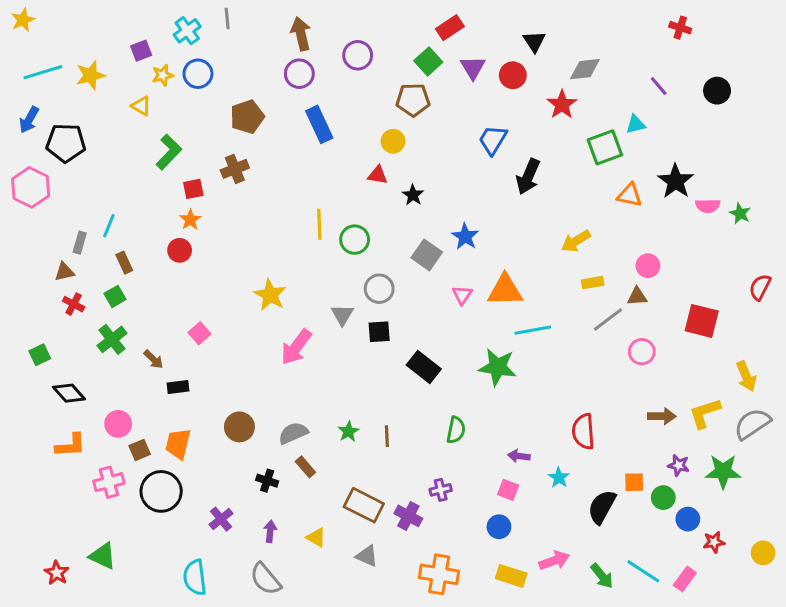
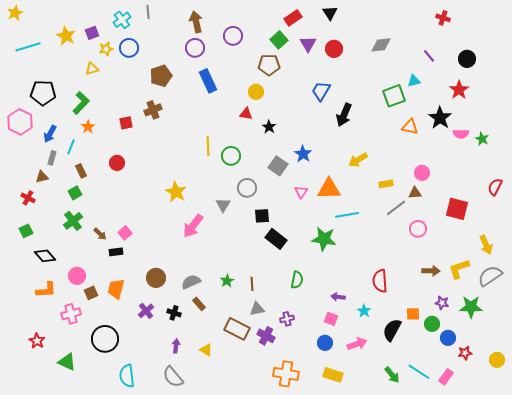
black triangle: (534, 41) -> (330, 13), moved
yellow star: (90, 75) -> (66, 36), moved, turned -30
red star: (562, 104) -> (459, 90), moved
yellow triangle: (141, 106) -> (92, 69), turned -48
blue arrow: (29, 120) -> (50, 134), moved
green L-shape: (169, 152) -> (81, 103), moved
orange star: (190, 220) -> (88, 127), moved
yellow arrow: (576, 241) -> (358, 160), moved
red cross: (74, 304) -> (28, 198), moved
black square: (379, 332) -> (262, 216), moved
pink square: (200, 333) -> (125, 233), moved
black circle: (161, 491) -> (105, 339), moved
purple cross: (221, 519) -> (146, 311), moved
gray triangle: (367, 556) -> (257, 309), moved, turned -35
pink arrow: (554, 561) -> (357, 344), moved
red star: (57, 573) -> (37, 341), moved

